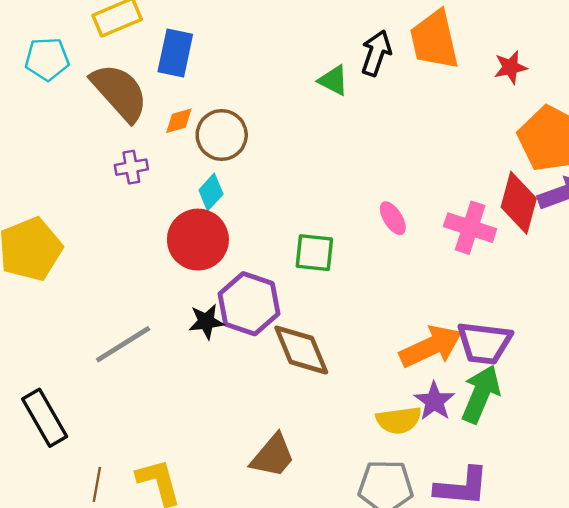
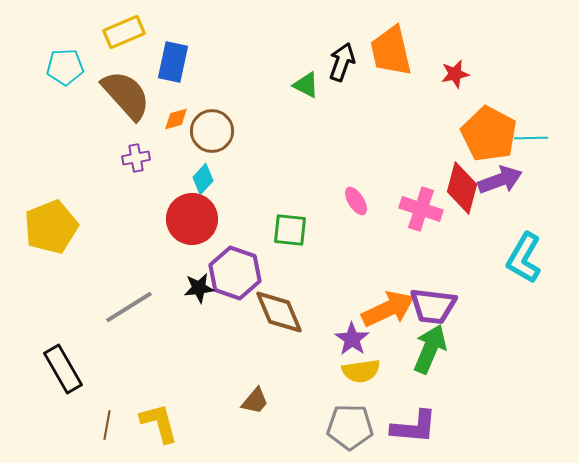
purple star: (434, 401) -> (352, 339), moved
brown trapezoid: (273, 456) -> (255, 401), size x0.7

